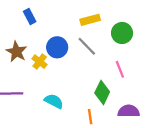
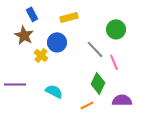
yellow rectangle: (90, 20) -> (69, 17), moved
gray line: (87, 46) -> (95, 49), moved
brown star: (16, 52) -> (24, 35), moved
orange line: (90, 117) -> (87, 105), turned 72

